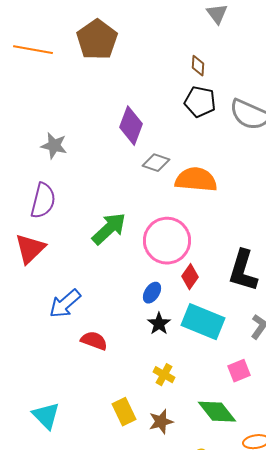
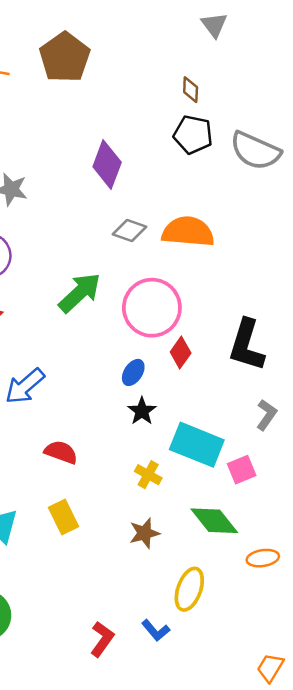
gray diamond: (156, 163) -> (129, 230), moved
cyan rectangle: (203, 322) -> (197, 445), moved
red semicircle: (94, 341) -> (61, 452), moved
yellow rectangle: (124, 412) -> (63, 517), moved

